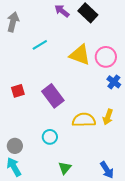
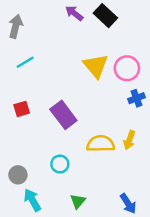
cyan line: (40, 45) -> (25, 62), moved
yellow triangle: (80, 55) -> (96, 66), turned 30
blue cross: (114, 82) -> (136, 98), turned 32
cyan arrow: (14, 167) -> (32, 200), moved

